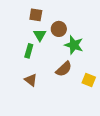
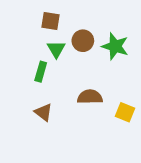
green star: (74, 45) -> (115, 46), moved
brown semicircle: (64, 69) -> (90, 97), turned -138

